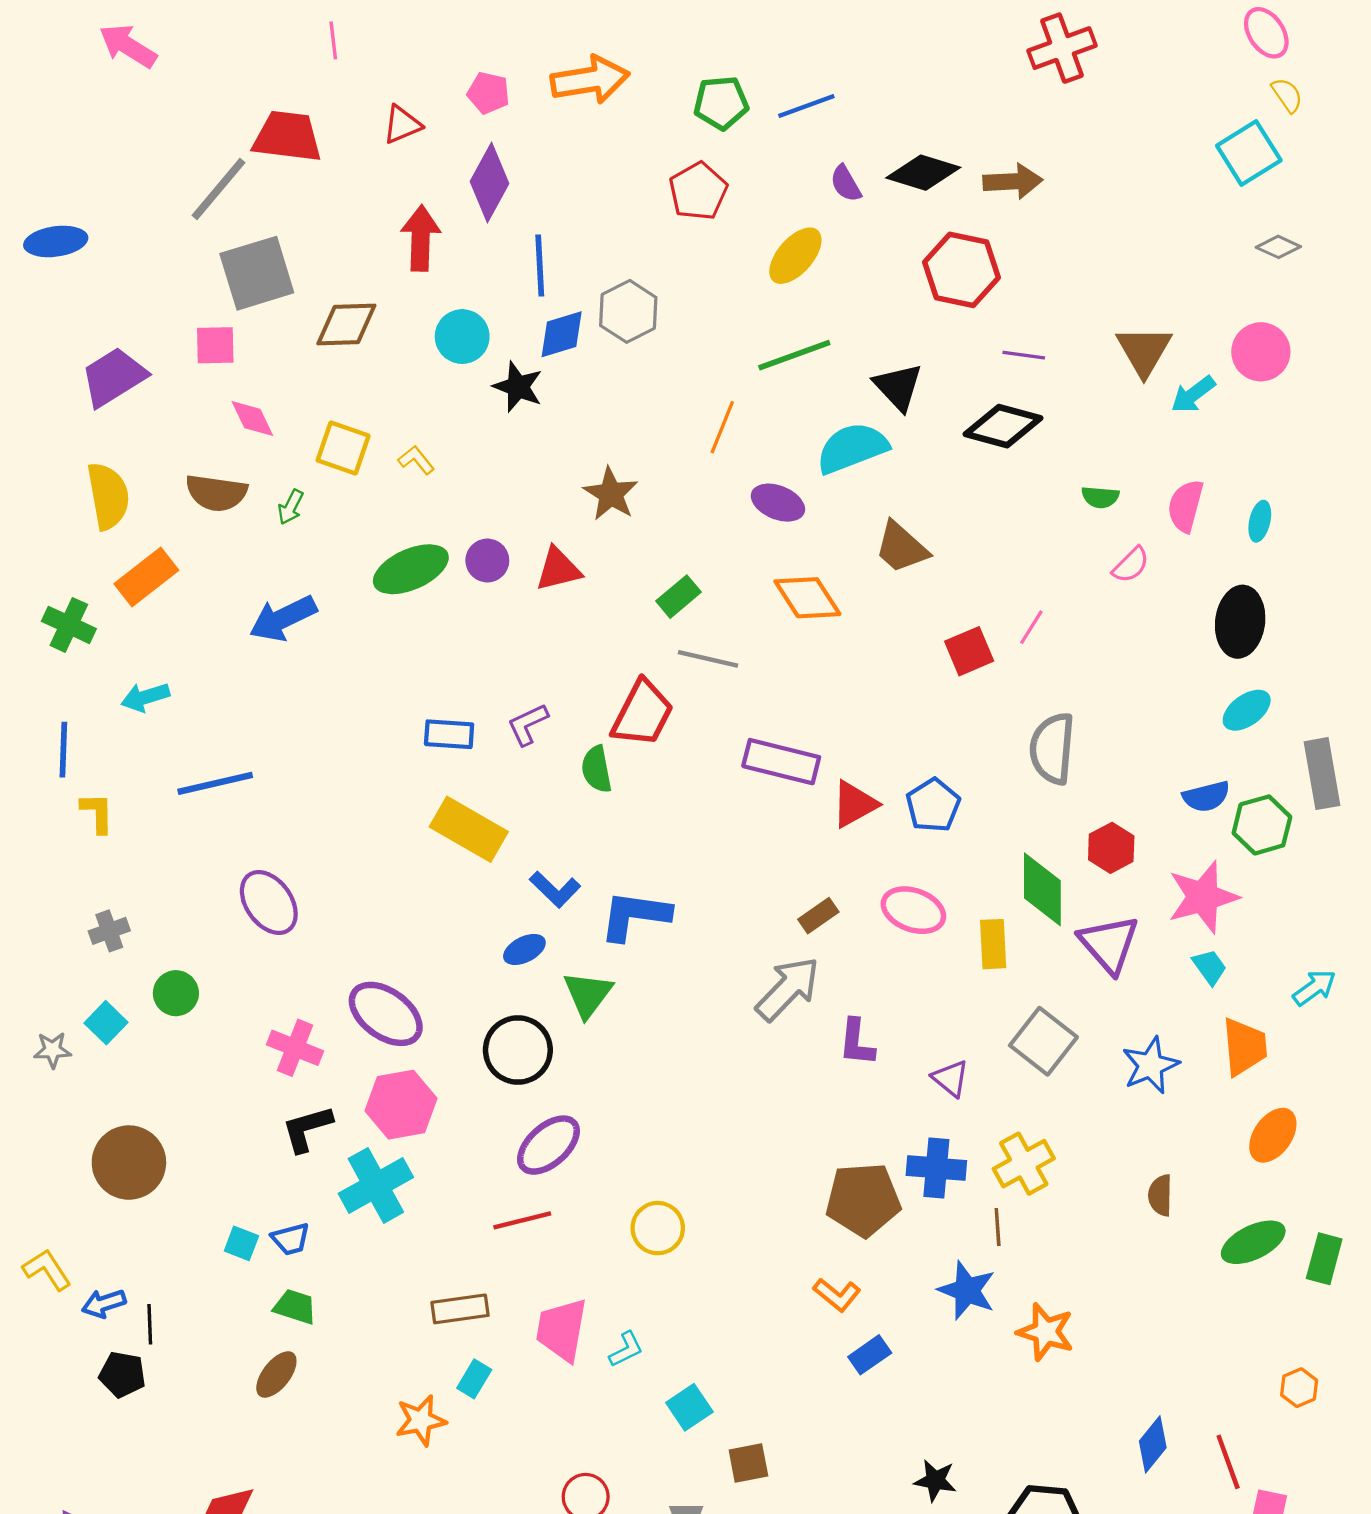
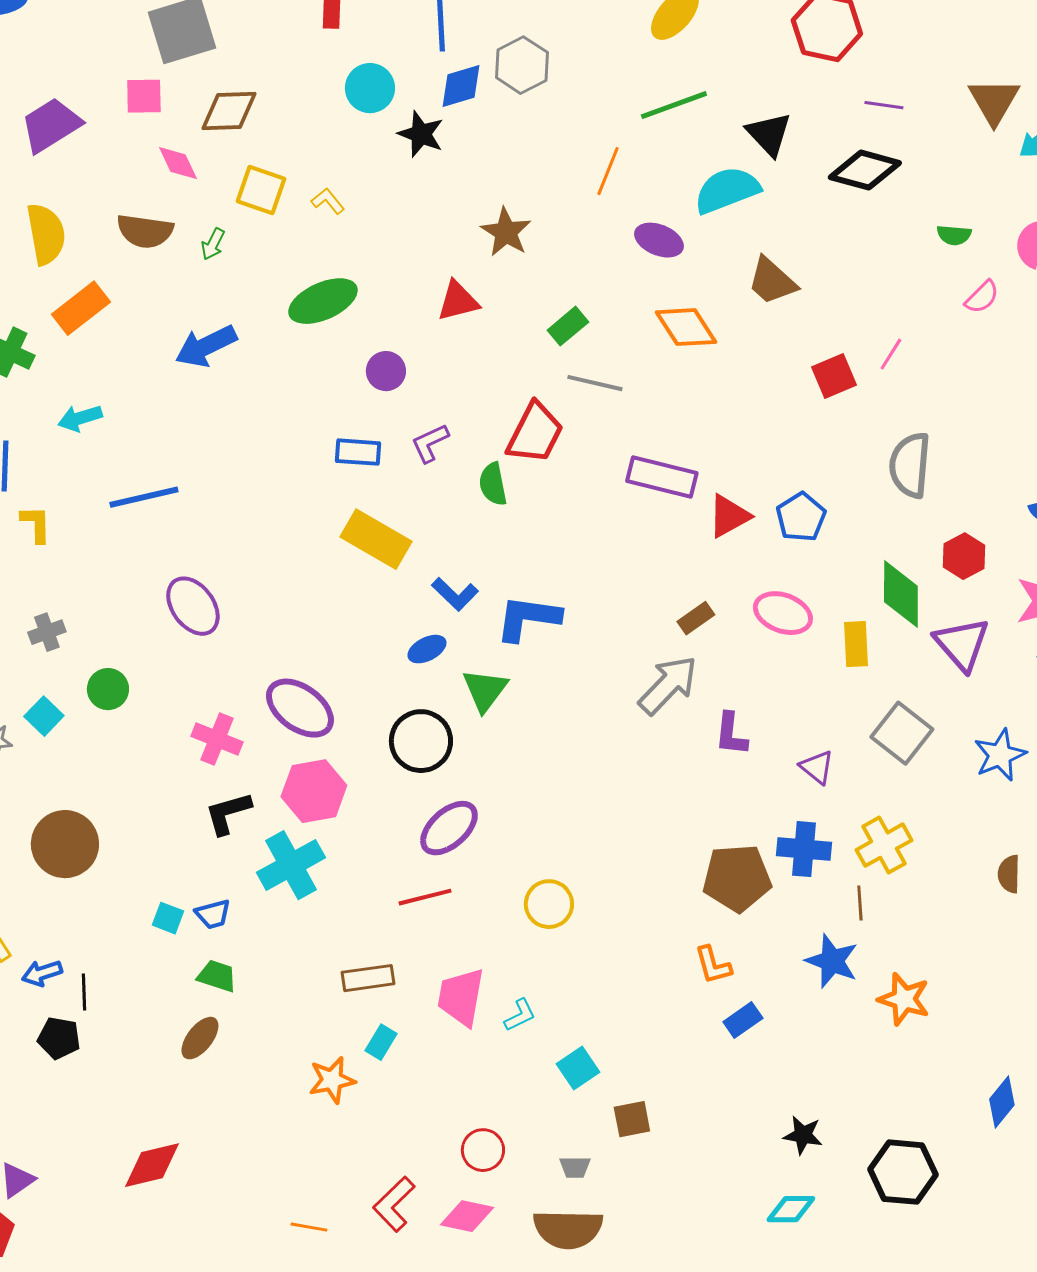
brown diamond: (346, 325) -> (229, 111), moved
purple circle: (487, 561) -> (386, 371), moved
orange L-shape: (837, 1295) -> (713, 965), turned 36

